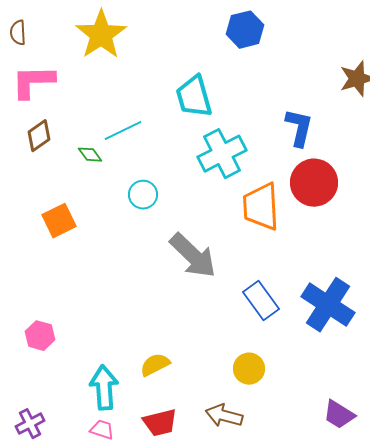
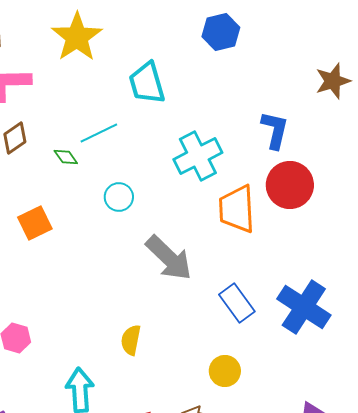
cyan trapezoid: (194, 97) -> (147, 83), moved
yellow semicircle: (155, 365) -> (131, 340), moved, turned -52

